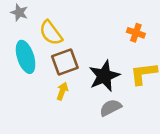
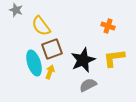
cyan ellipse: (26, 57) -> (34, 63), moved

